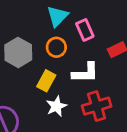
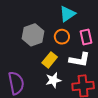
pink rectangle: (85, 30) -> (86, 37), moved

